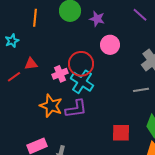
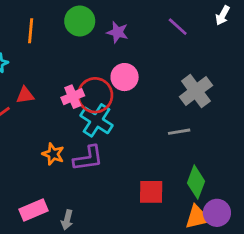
pink circle: (110, 45) -> (125, 77), moved
pink cross: (60, 74) -> (73, 97), moved
orange star: (51, 106) -> (53, 154), size x0.7

